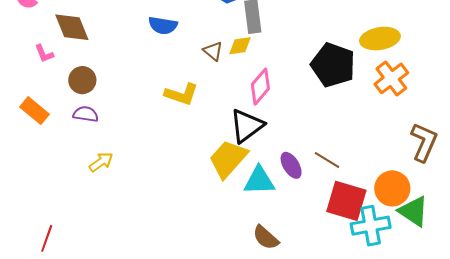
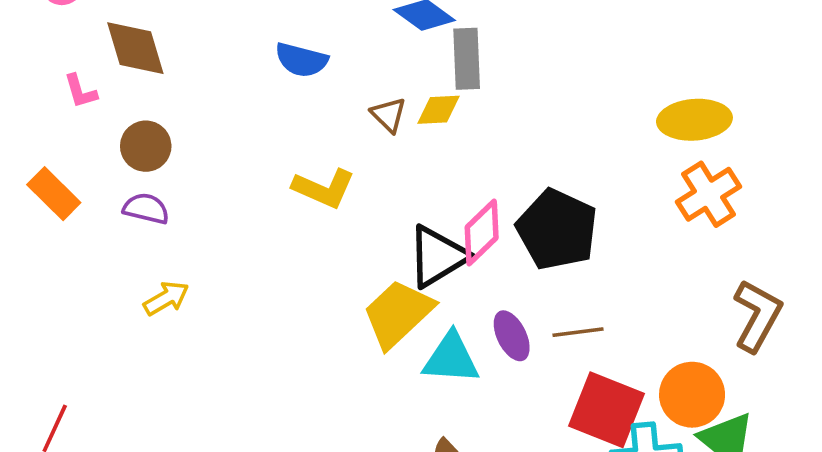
black pentagon: (333, 65) -> (557, 229), moved
pink diamond: (260, 87) -> (482, 232), moved
brown line: (327, 160) -> (578, 332), turned -44

